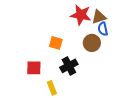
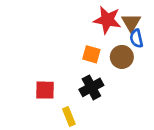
brown triangle: (99, 17) -> (131, 23), turned -42
orange square: (56, 43) -> (91, 54), moved

